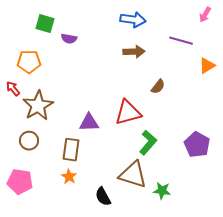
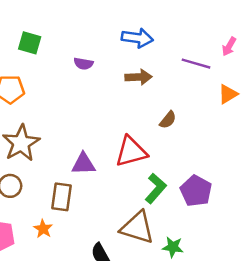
pink arrow: (205, 15) -> (229, 46), moved
purple semicircle: (69, 39) -> (83, 64), moved
purple pentagon: (197, 145) -> (196, 191), moved
orange star: (69, 177) -> (43, 229), moved

